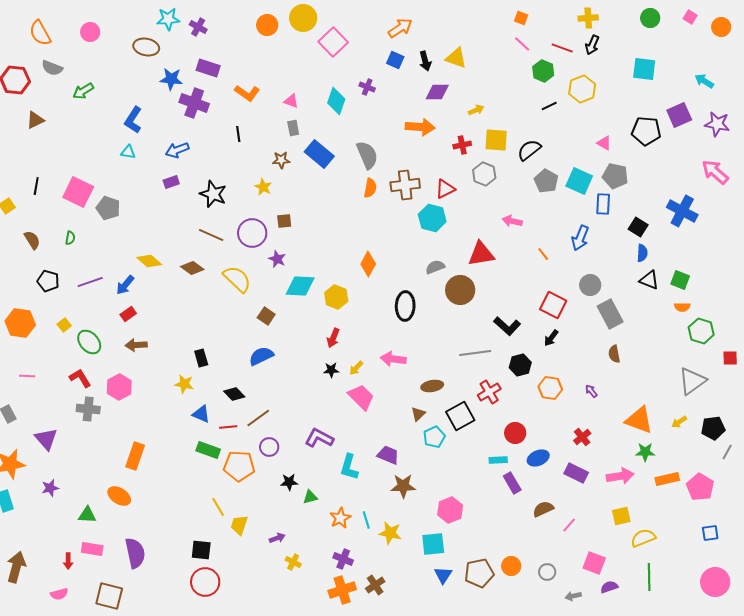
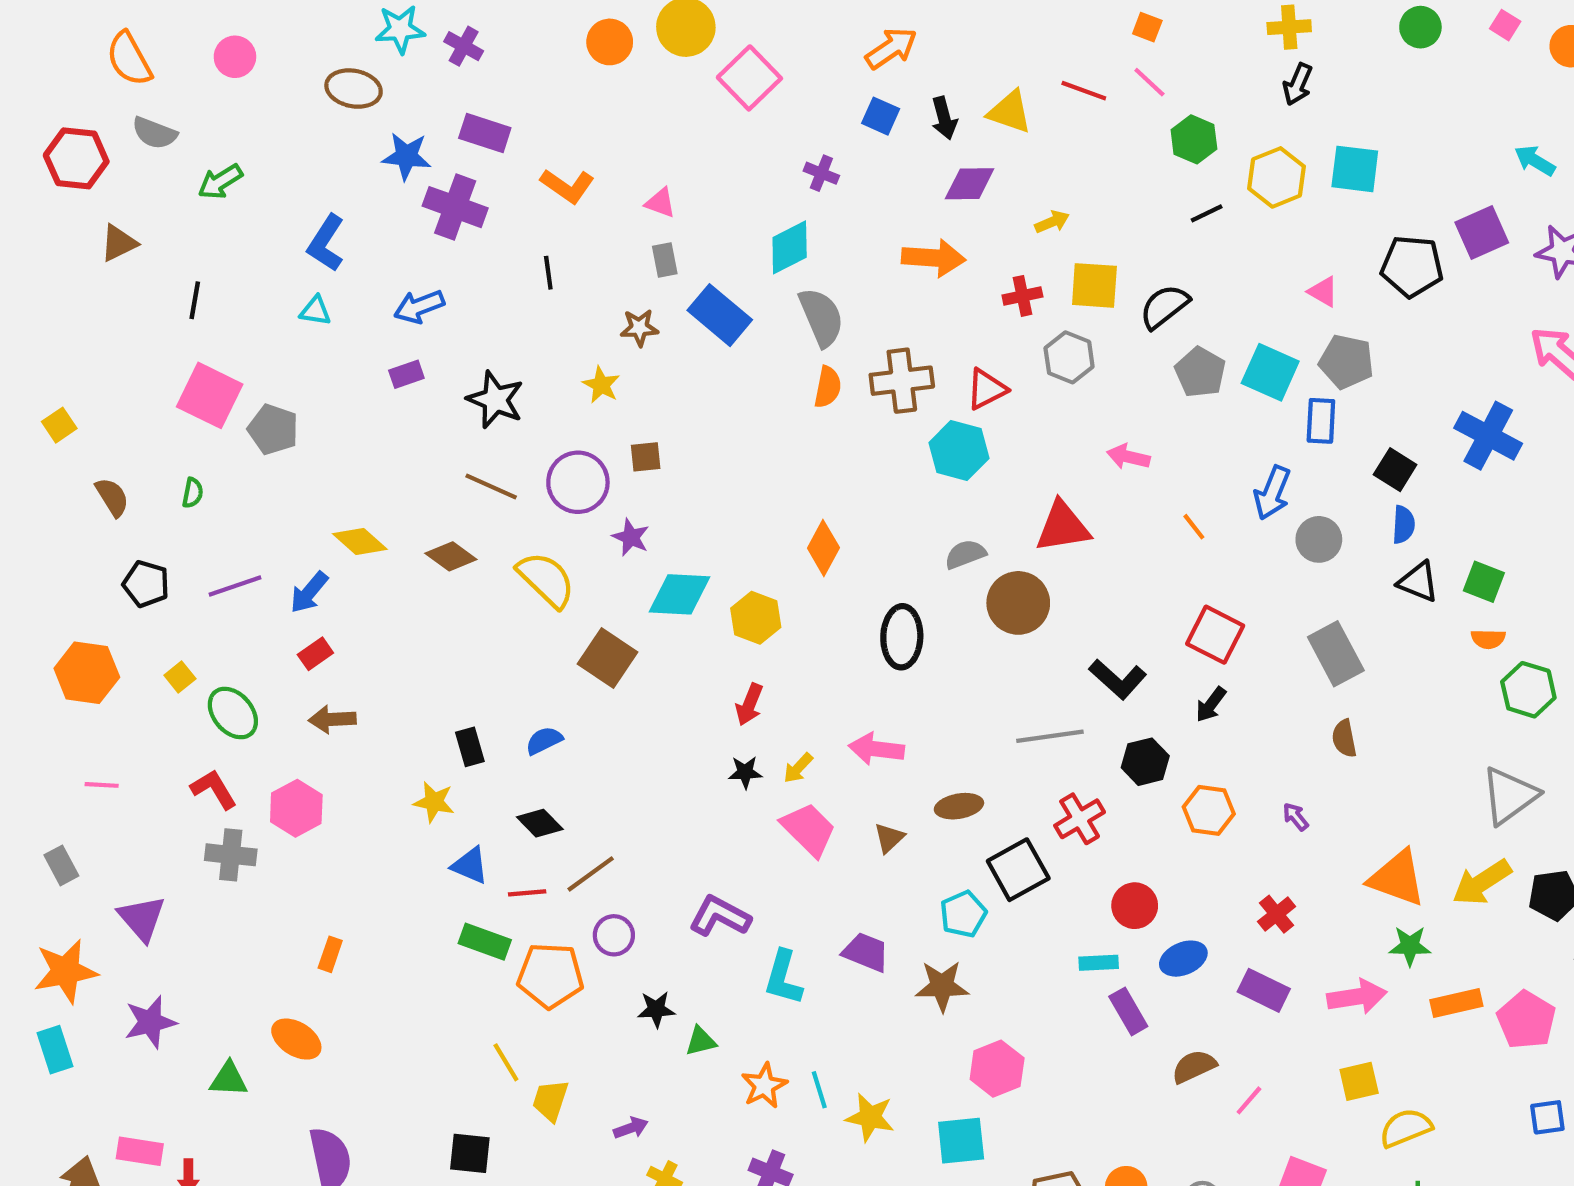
red line: (562, 48) -> (1084, 91), moved
cyan square: (644, 69) -> (1355, 169), moved
cyan diamond: (336, 101) -> (790, 247), moved, turned 44
black line: (36, 186) -> (195, 300), moved
gray circle: (590, 285) -> (1319, 539), moved
brown square: (266, 316) -> (608, 658), size x1.5
blue semicircle: (261, 356) -> (544, 741), moved, size x0.7
brown triangle: (418, 414) -> (889, 838), moved
yellow arrow: (679, 422) -> (1482, 882), size x1.8
orange rectangle: (135, 456) -> (330, 954), size x0.6
brown star: (403, 486) -> (942, 986), moved
purple star: (50, 488) -> (150, 1022), size x1.4
pink rectangle: (92, 549) -> (140, 1151), moved

